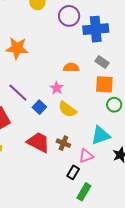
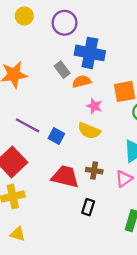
blue cross: (96, 29) -> (90, 53), moved, turned 30
gray rectangle: (102, 62) -> (62, 70), moved, turned 32
pink star: (57, 88) -> (94, 106), moved
black rectangle: (73, 172) -> (88, 207), moved

